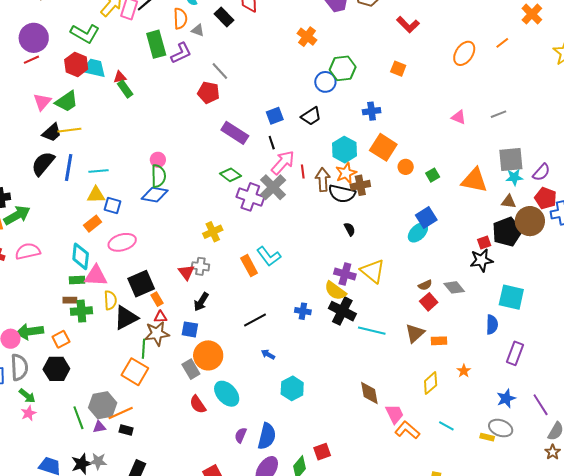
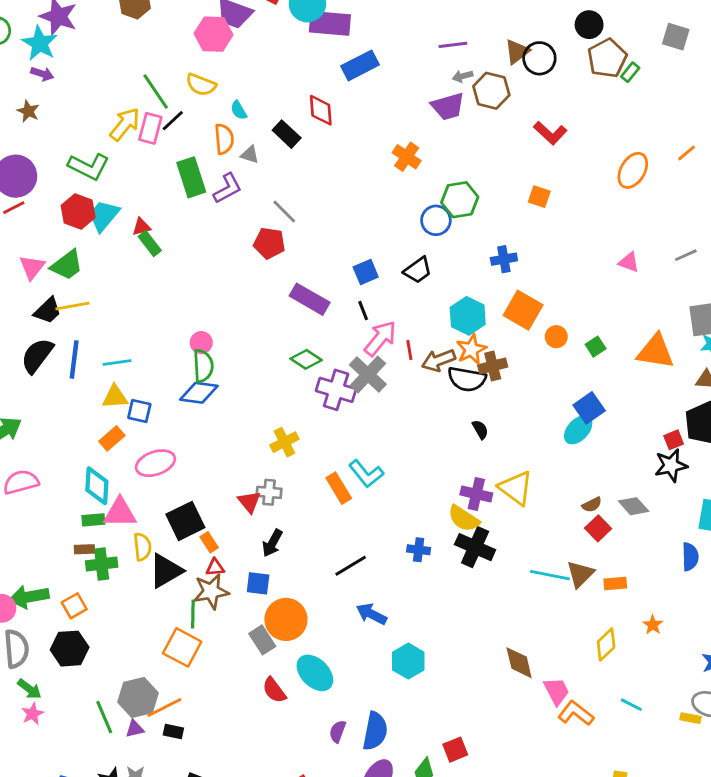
cyan trapezoid: (94, 68) -> (104, 216), turned -60
brown arrow: (323, 180) -> (439, 360), turned -105
cyan line: (372, 331) -> (550, 575), moved
blue arrow: (268, 354) -> (372, 614), size x1.5

